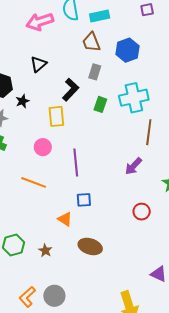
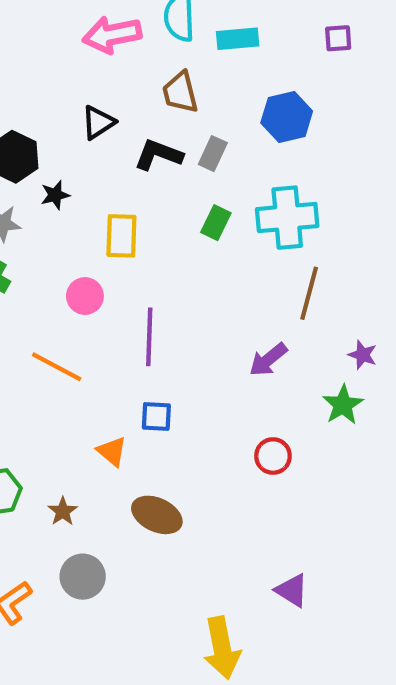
brown trapezoid: (91, 42) -> (180, 92), moved
black L-shape: (71, 90) -> (158, 155), moved, turned -120
gray circle: (54, 296) -> (83, 577), moved

